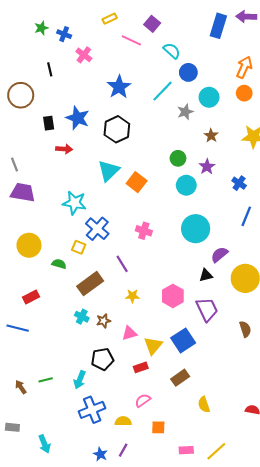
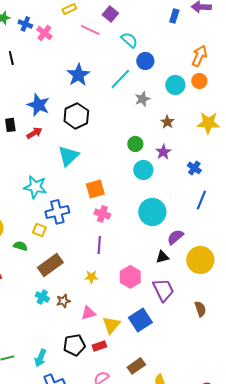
blue rectangle: (218, 26) -> (174, 16), size x0.6
pink cross: (84, 55) -> (44, 33), moved
cyan circle: (209, 97) -> (175, 85), moved
black rectangle: (49, 123) -> (10, 125), moved
red arrow: (64, 149) -> (34, 133), moved, turned -35
orange square: (137, 182) -> (95, 189), moved, turned 36
blue cross: (97, 229) -> (57, 212), turned 35
purple line: (122, 264) -> (99, 245), moved, turned 36
black pentagon: (102, 359) -> (74, 345), moved
brown rectangle: (180, 378) -> (136, 366), moved

